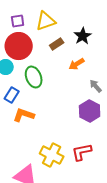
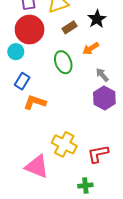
green ellipse: (34, 77) -> (63, 62), moved
gray arrow: (96, 86) -> (102, 75), moved
red L-shape: (82, 152) -> (98, 154), moved

